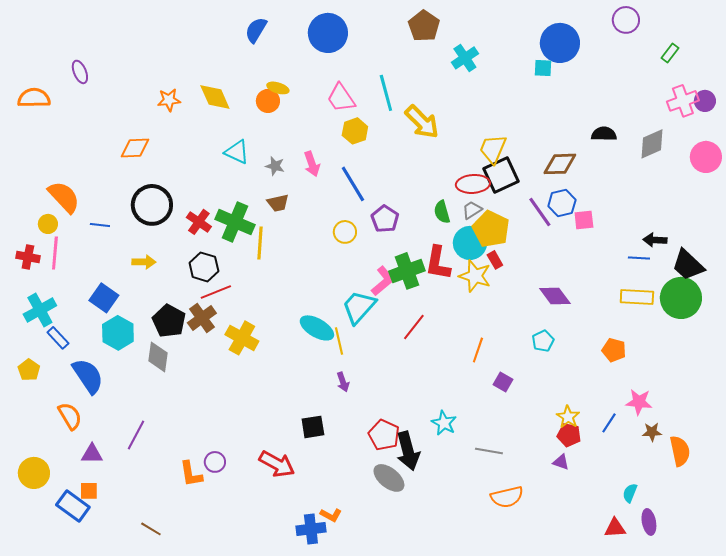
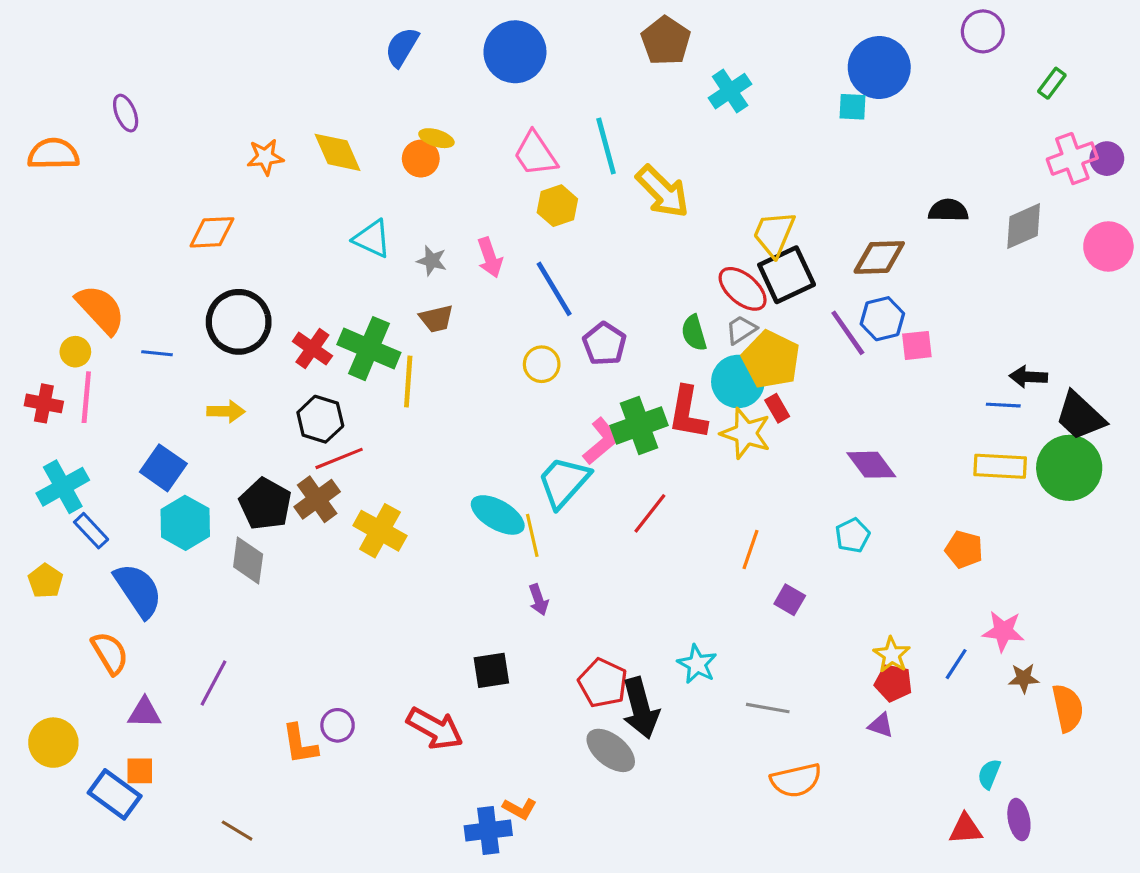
red ellipse: (473, 184) -> (743, 289), turned 44

